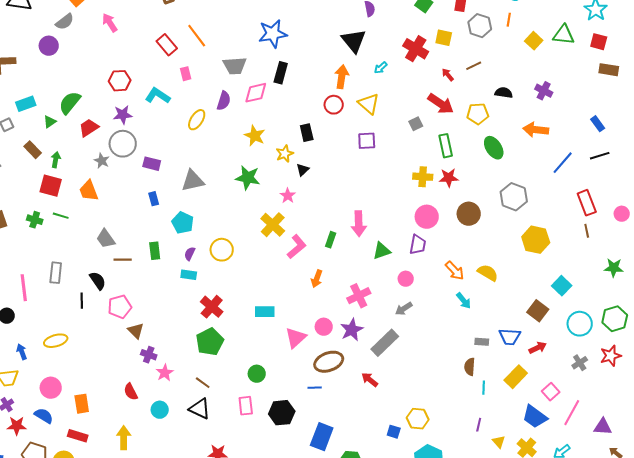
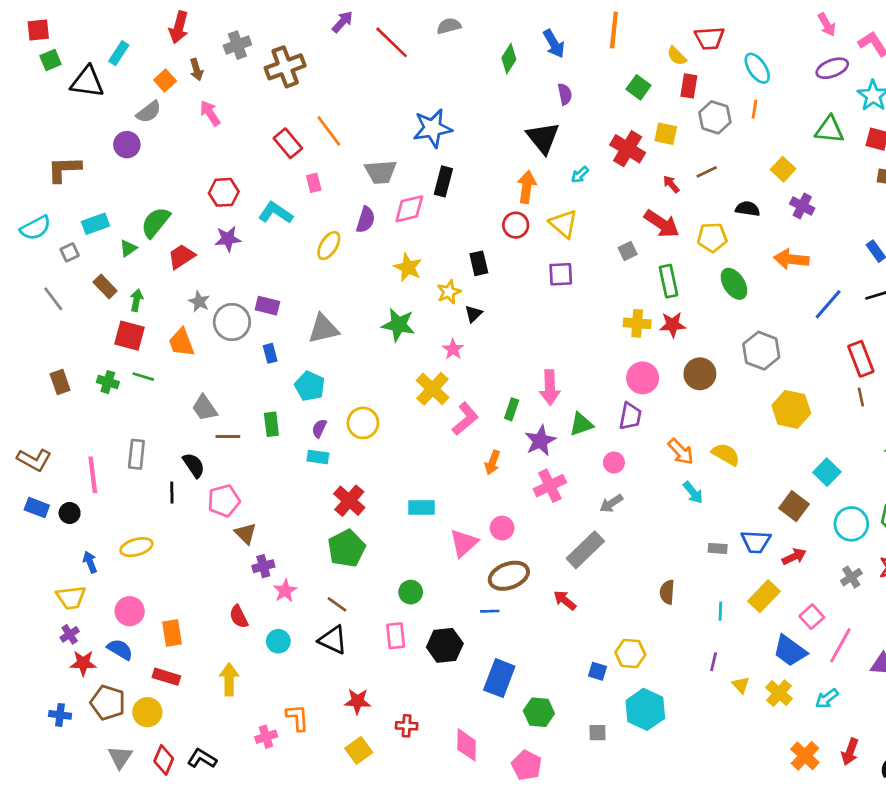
yellow square: (534, 41) -> (783, 169), moved
gray circle: (123, 144) -> (232, 322), moved
purple star: (352, 330) -> (540, 441), moved
purple cross: (149, 355) -> (263, 566), turned -35
brown semicircle: (470, 367) -> (667, 592), moved

